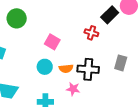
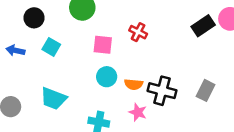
red cross: (91, 33) -> (138, 32), moved
pink square: (52, 42) -> (103, 45), moved, turned -35

